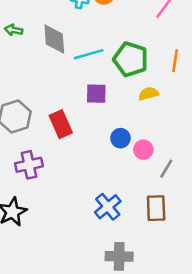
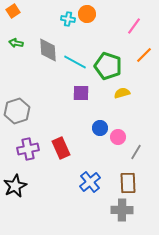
cyan line: (89, 54) -> (75, 62), turned 45
orange line: (175, 61) -> (144, 55), moved, turned 36
red rectangle: (61, 124) -> (61, 148), moved
gray cross: (119, 256) -> (122, 210), moved

